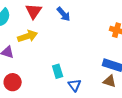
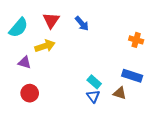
cyan rectangle: (58, 71) -> (94, 82), moved, turned -32
brown triangle: (110, 81) -> (120, 93), moved

